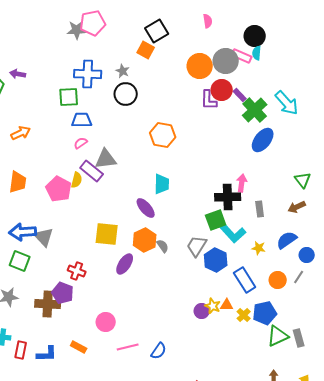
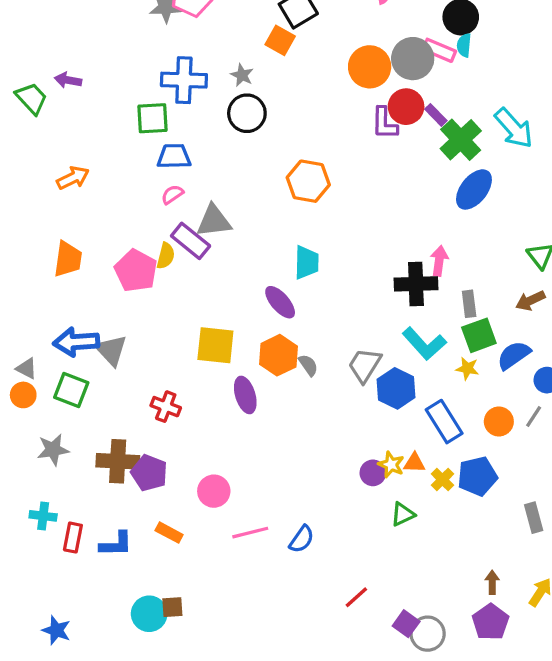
green square: (216, 220) -> (479, 335), moved
purple ellipse: (125, 264) -> (245, 395), turned -50
purple pentagon: (63, 293) -> (149, 473), moved
green triangle: (278, 336) -> (403, 514), moved, size x0.7

